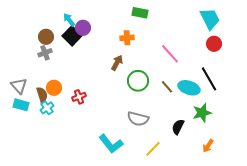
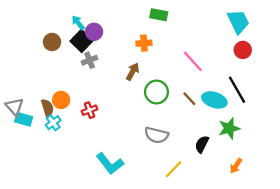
gray cross: (45, 53) -> (89, 60), moved
gray triangle: (19, 86) -> (15, 107), moved
cyan L-shape: (111, 144) -> (110, 164), moved

